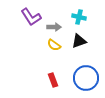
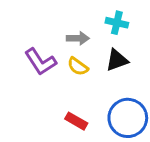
purple L-shape: (31, 17) -> (40, 62), moved
red rectangle: (53, 80) -> (76, 121), turned -40

